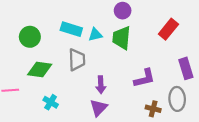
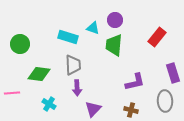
cyan triangle: (95, 35) -> (93, 28), moved, turned 32
green circle: (30, 37) -> (20, 44), moved
purple arrow: (101, 85) -> (77, 88), moved
brown cross: (153, 109) -> (131, 110), moved

